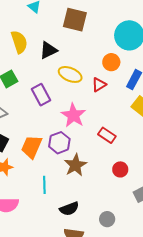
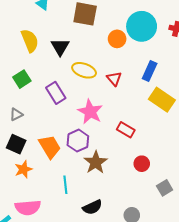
black triangle: (48, 50) -> (60, 47), turned -30
orange circle: (111, 62) -> (117, 39), moved
red triangle: (99, 85) -> (114, 79), turned -35
orange trapezoid: (32, 147) -> (50, 147), turned 130

